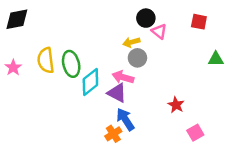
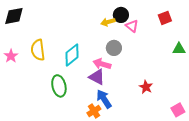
red square: (199, 22) -> (165, 18), turned -32
yellow arrow: (131, 42) -> (108, 22), moved
green ellipse: (71, 64) -> (59, 86), moved
cyan diamond: (90, 82) -> (72, 55), moved
pink square: (195, 133) -> (178, 110), moved

